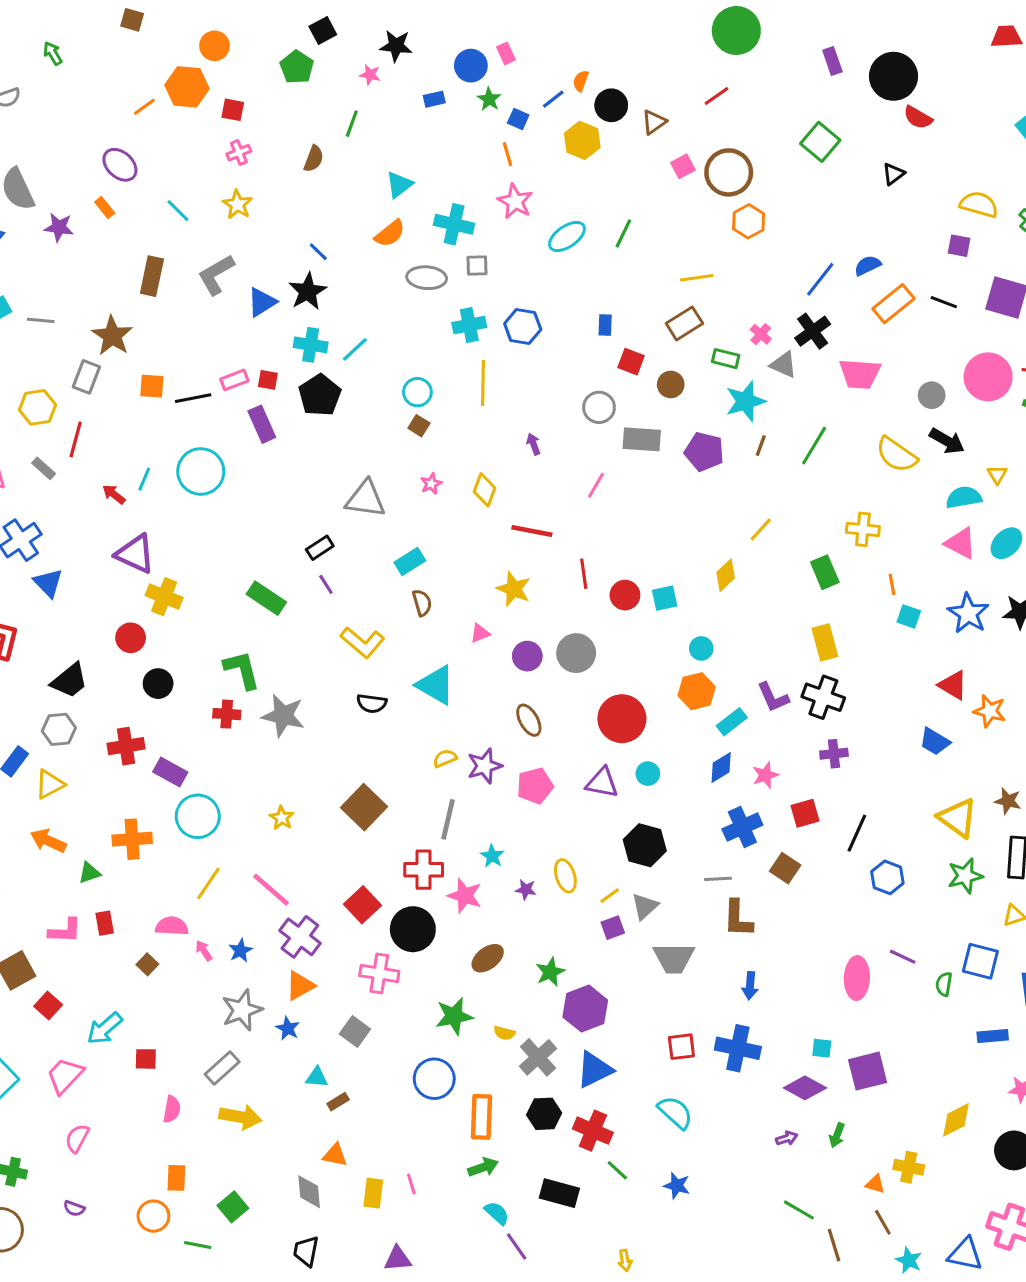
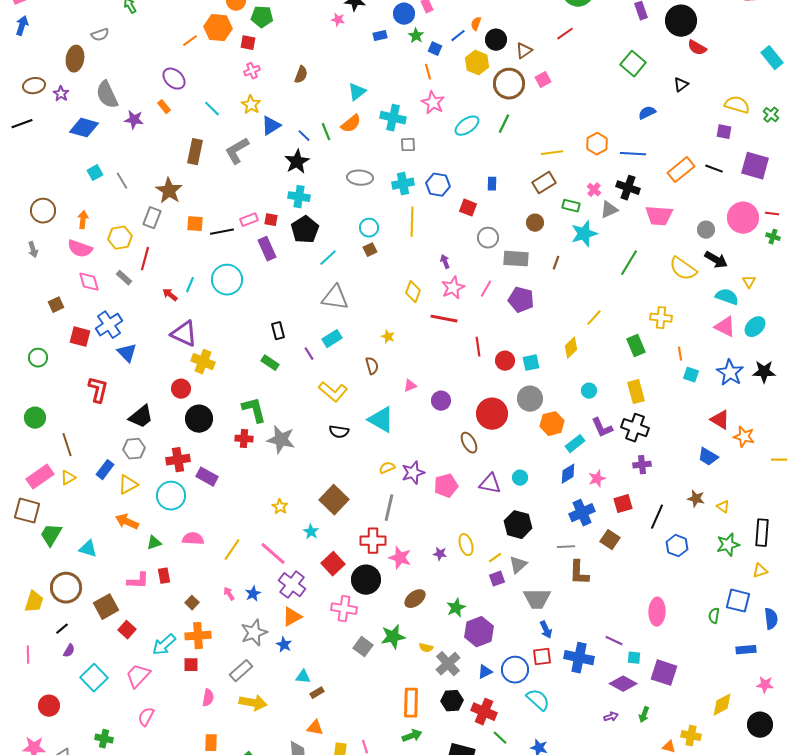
green pentagon: (297, 67) -> (262, 17), moved, turned -30
green line: (352, 124) -> (326, 132), moved, turned -42
brown circle: (729, 172) -> (509, 84), moved
orange hexagon: (749, 221) -> (597, 144), moved
blue semicircle: (868, 265) -> (647, 113), moved
gray ellipse: (427, 278) -> (360, 178), moved
blue line: (820, 279) -> (633, 154), turned 55
blue triangle: (262, 302) -> (271, 126), moved
gray line: (41, 320) -> (122, 181), turned 54
black cross: (813, 331) -> (628, 188), turned -35
cyan line: (355, 349) -> (328, 258), moved
red square: (631, 362) -> (468, 208), moved
gray triangle: (784, 365) -> (609, 210), turned -48
brown square: (419, 426) -> (370, 250), turned 32
brown line: (761, 446) -> (556, 263), moved
purple pentagon: (704, 452) -> (521, 300), moved
pink star: (431, 484) -> (453, 288), moved, size x1.6
cyan semicircle: (964, 497) -> (727, 297), turned 30
black rectangle: (320, 548) -> (278, 331), moved, turned -72
cyan rectangle: (410, 561) -> (332, 339), moved
yellow star: (514, 589) -> (388, 337), moved, size x0.6
green rectangle: (266, 598) -> (270, 363), size x0.7
cyan circle: (701, 648) -> (589, 391), moved
gray circle: (576, 653) -> (530, 399), moved
black circle: (158, 684) -> (199, 419), size x1.4
red circle: (622, 719) -> (492, 414), moved
brown ellipse: (529, 720) -> (469, 443), moved
brown star: (1008, 801) -> (696, 499), moved
cyan circle: (198, 816) -> (171, 496), moved
yellow triangle: (958, 818) -> (723, 507), size x0.5
orange cross: (132, 839) -> (198, 636), moved
cyan star: (492, 856) -> (311, 532), moved
pink semicircle: (172, 926) -> (193, 539), moved
purple line: (903, 957) -> (614, 641), moved
blue arrow: (750, 986) -> (546, 630), moved, turned -30
gray square: (355, 1031) -> (363, 647), moved
blue triangle: (594, 1070) -> (485, 672), size x0.6
purple square: (868, 1071) -> (664, 673), turned 32
blue circle: (434, 1079) -> (515, 670), moved

